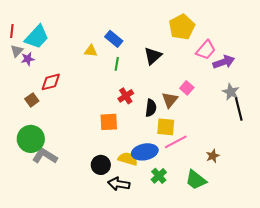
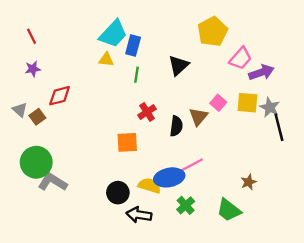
red line: (12, 31) -> (32, 36), moved, turned -32
cyan trapezoid: (37, 37) -> (113, 34), moved
blue rectangle: (114, 39) -> (133, 46), turned 66
gray triangle: (17, 51) -> (20, 110), moved, turned -32
yellow square: (166, 127) -> (247, 103), moved
pink line: (176, 142) -> (190, 166), moved

